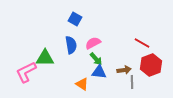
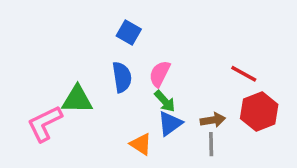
pink semicircle: (93, 43) -> (160, 74), turned -35
blue triangle: (99, 72) -> (170, 123), turned -42
gray line: (132, 82) -> (211, 144), moved

